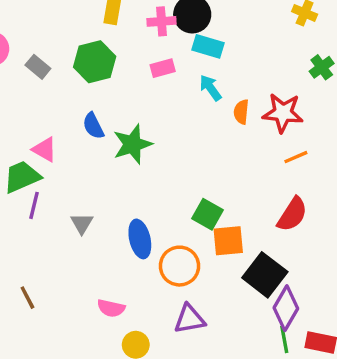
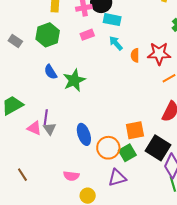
pink triangle: (45, 149) -> (34, 128), moved
purple line: (34, 205) -> (46, 117), moved
green square: (208, 214) -> (127, 153), moved, turned 36

